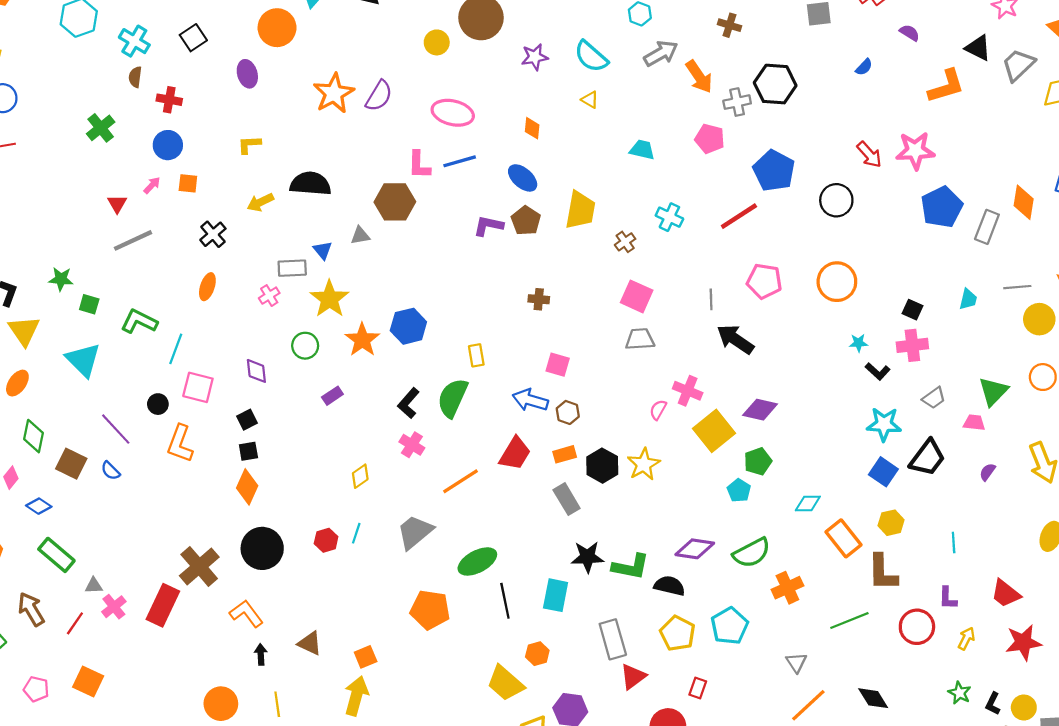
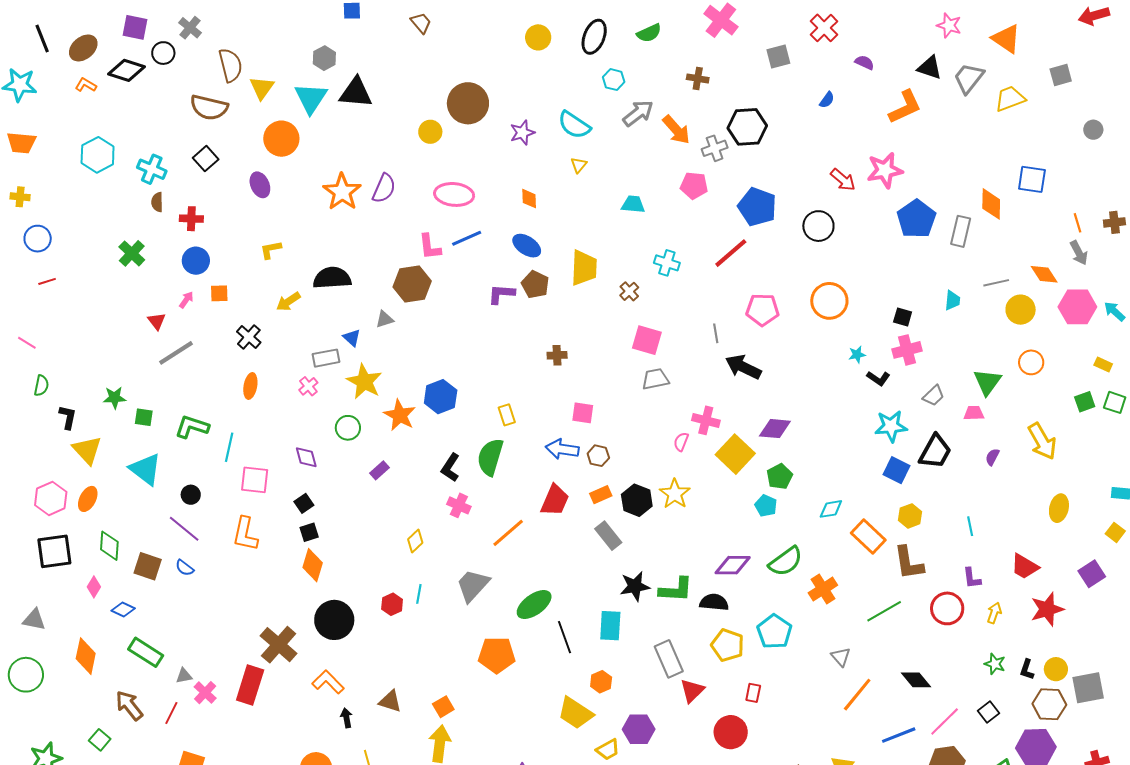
yellow triangle: (590, 100) -> (579, 165), turned 48
black circle: (158, 404) -> (191, 495), moved

